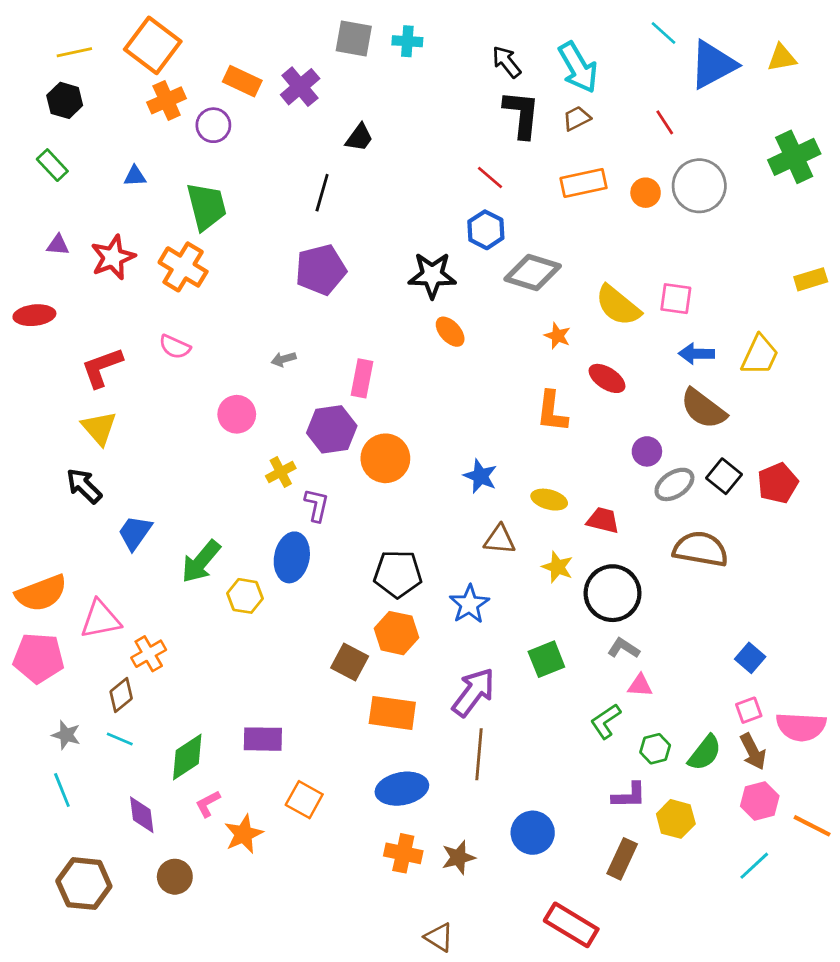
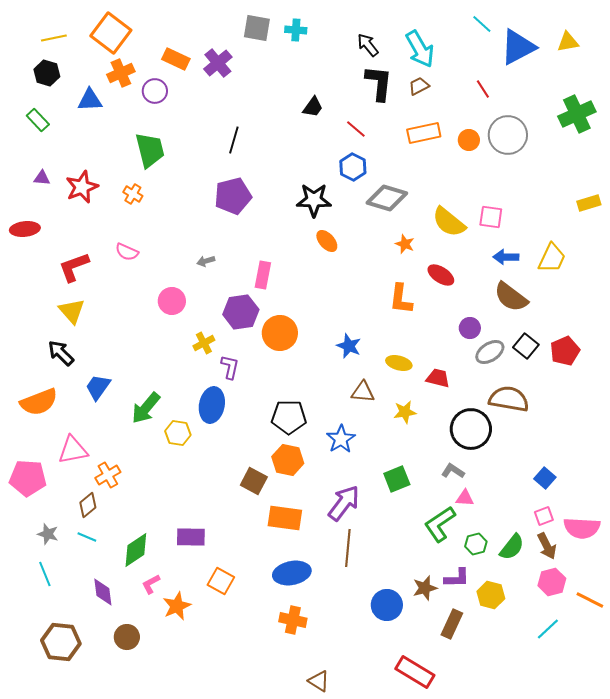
black trapezoid: (359, 138) -> (313, 107), moved
blue triangle: (135, 176) -> (90, 100), moved, size x1.5
orange cross: (183, 267) -> (133, 194), size x0.6
yellow star: (557, 567) -> (405, 412), turned -30
orange semicircle: (41, 593) -> (39, 402), moved
black circle: (613, 593) -> (471, 429), moved
green L-shape: (606, 721) -> (440, 524), size x1.4
brown star: (458, 857) -> (425, 588), moved

